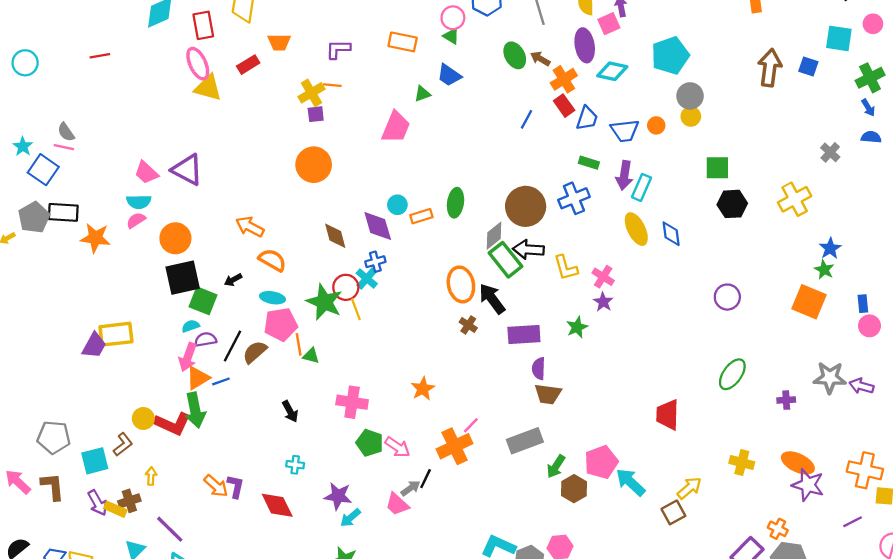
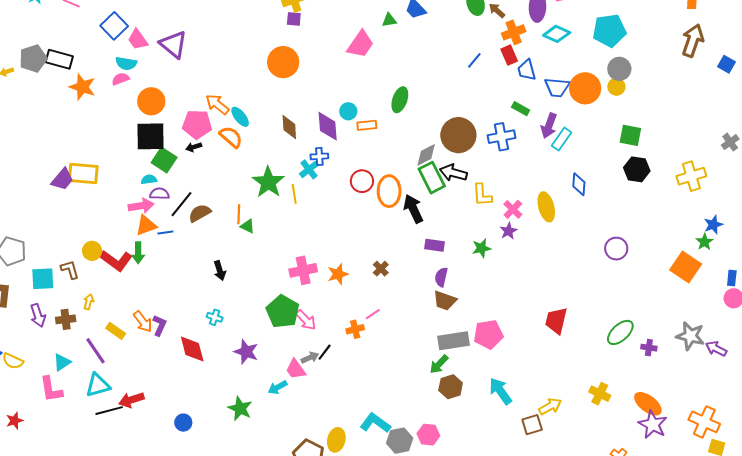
brown arrow: (770, 68) -> (693, 40), moved
blue trapezoid: (587, 118) -> (527, 70), turned 135
orange circle: (656, 125) -> (585, 88), size x2.0
blue square: (43, 170) -> (114, 26), moved
green ellipse: (456, 203) -> (400, 100), moved
yellow ellipse: (636, 229) -> (546, 207), moved
red circle: (346, 287) -> (362, 181), moved
cyan ellipse: (272, 298) -> (240, 117), moved, turned 30
pink pentagon: (281, 324) -> (197, 124), moved
brown cross: (468, 325) -> (381, 269), moved
purple rectangle: (524, 335) -> (435, 245), size x0.7
pink arrow: (188, 357) -> (141, 206), turned -130
green ellipse: (732, 374) -> (620, 332), moved
pink cross: (352, 402) -> (303, 270), moved, turned -32
green arrow: (195, 410) -> (138, 253), size x0.7
red trapezoid: (668, 415) -> (556, 321), moved
gray rectangle: (525, 441) -> (454, 341), moved
green pentagon: (370, 443) -> (283, 311), size x1.4
brown L-shape: (123, 444) -> (70, 270), turned -80
orange cross: (455, 446) -> (355, 329), size x0.6
pink pentagon: (601, 462) -> (488, 334), moved
yellow rectangle: (115, 509) -> (116, 331), moved
cyan arrow: (350, 518) -> (278, 387), moved

